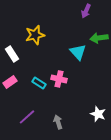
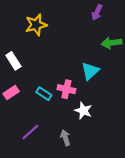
yellow star: (35, 35) -> (36, 25), moved
cyan triangle: (78, 52) -> (90, 71), moved, turned 30
white star: (98, 114) -> (83, 111), moved

